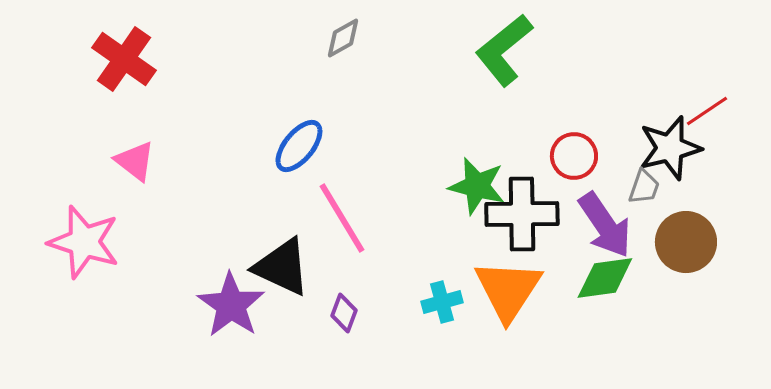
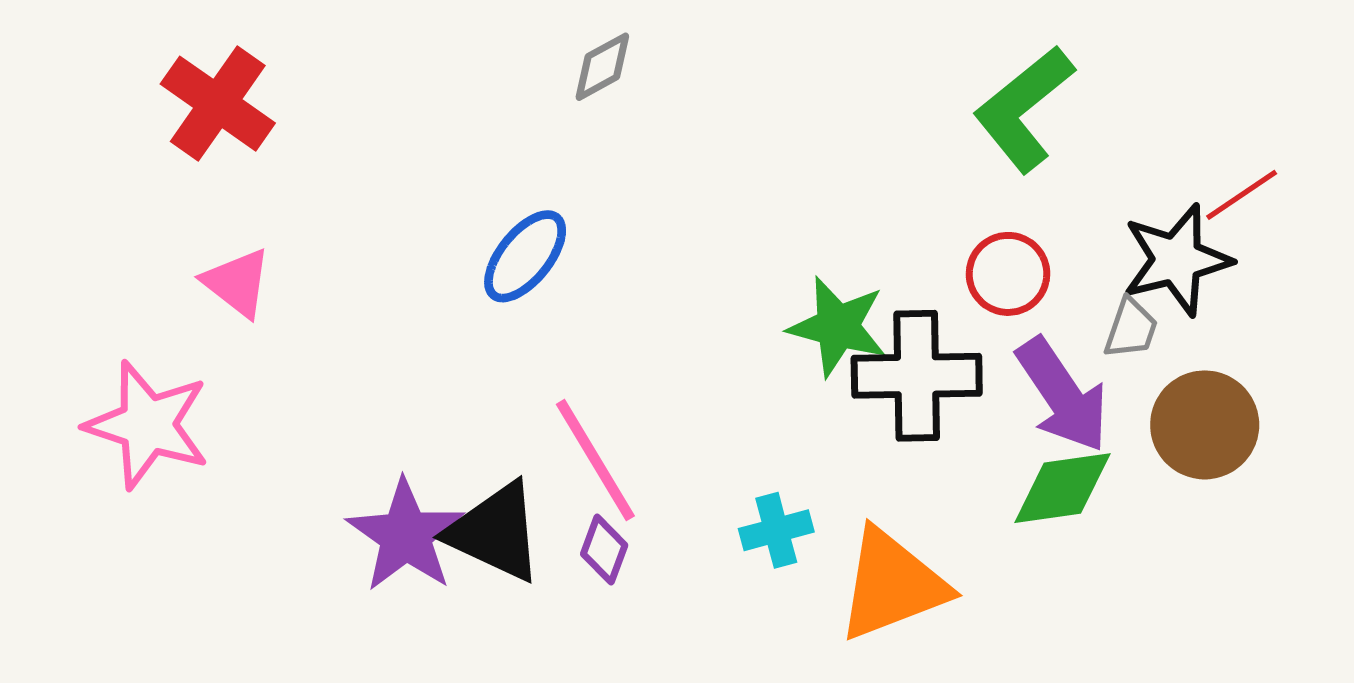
green L-shape: (504, 50) -> (1024, 109), moved
pink line: (342, 218) -> (595, 460), moved
black triangle: (282, 267) -> (495, 532), moved
orange triangle: (508, 290) -> (892, 585), moved, turned 36

